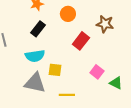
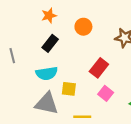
red rectangle: (81, 41) -> (99, 68), moved
pink square: (97, 72) -> (106, 93), moved

